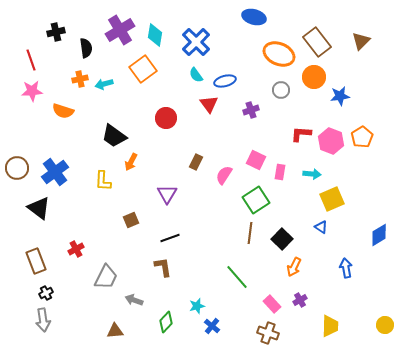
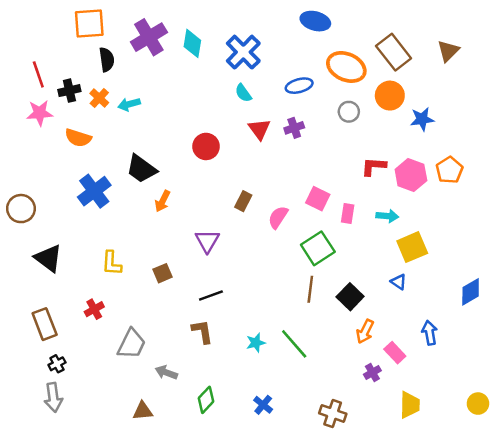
black cross: (56, 32) -> (69, 91), moved
orange square: (143, 69) -> (89, 24), moved, turned 32
orange cross: (80, 79) -> (99, 98), turned -35
blue ellipse: (225, 81) -> (299, 86), moved
purple cross: (251, 110) -> (294, 128), moved
blue cross: (55, 172) -> (94, 191), moved
yellow L-shape: (103, 181) -> (112, 263), moved
pink rectangle: (272, 304) -> (395, 353), moved
cyan star: (197, 306) -> (256, 343), moved

